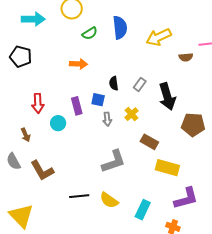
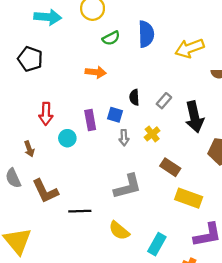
black line: (79, 196) -> (80, 211), moved

